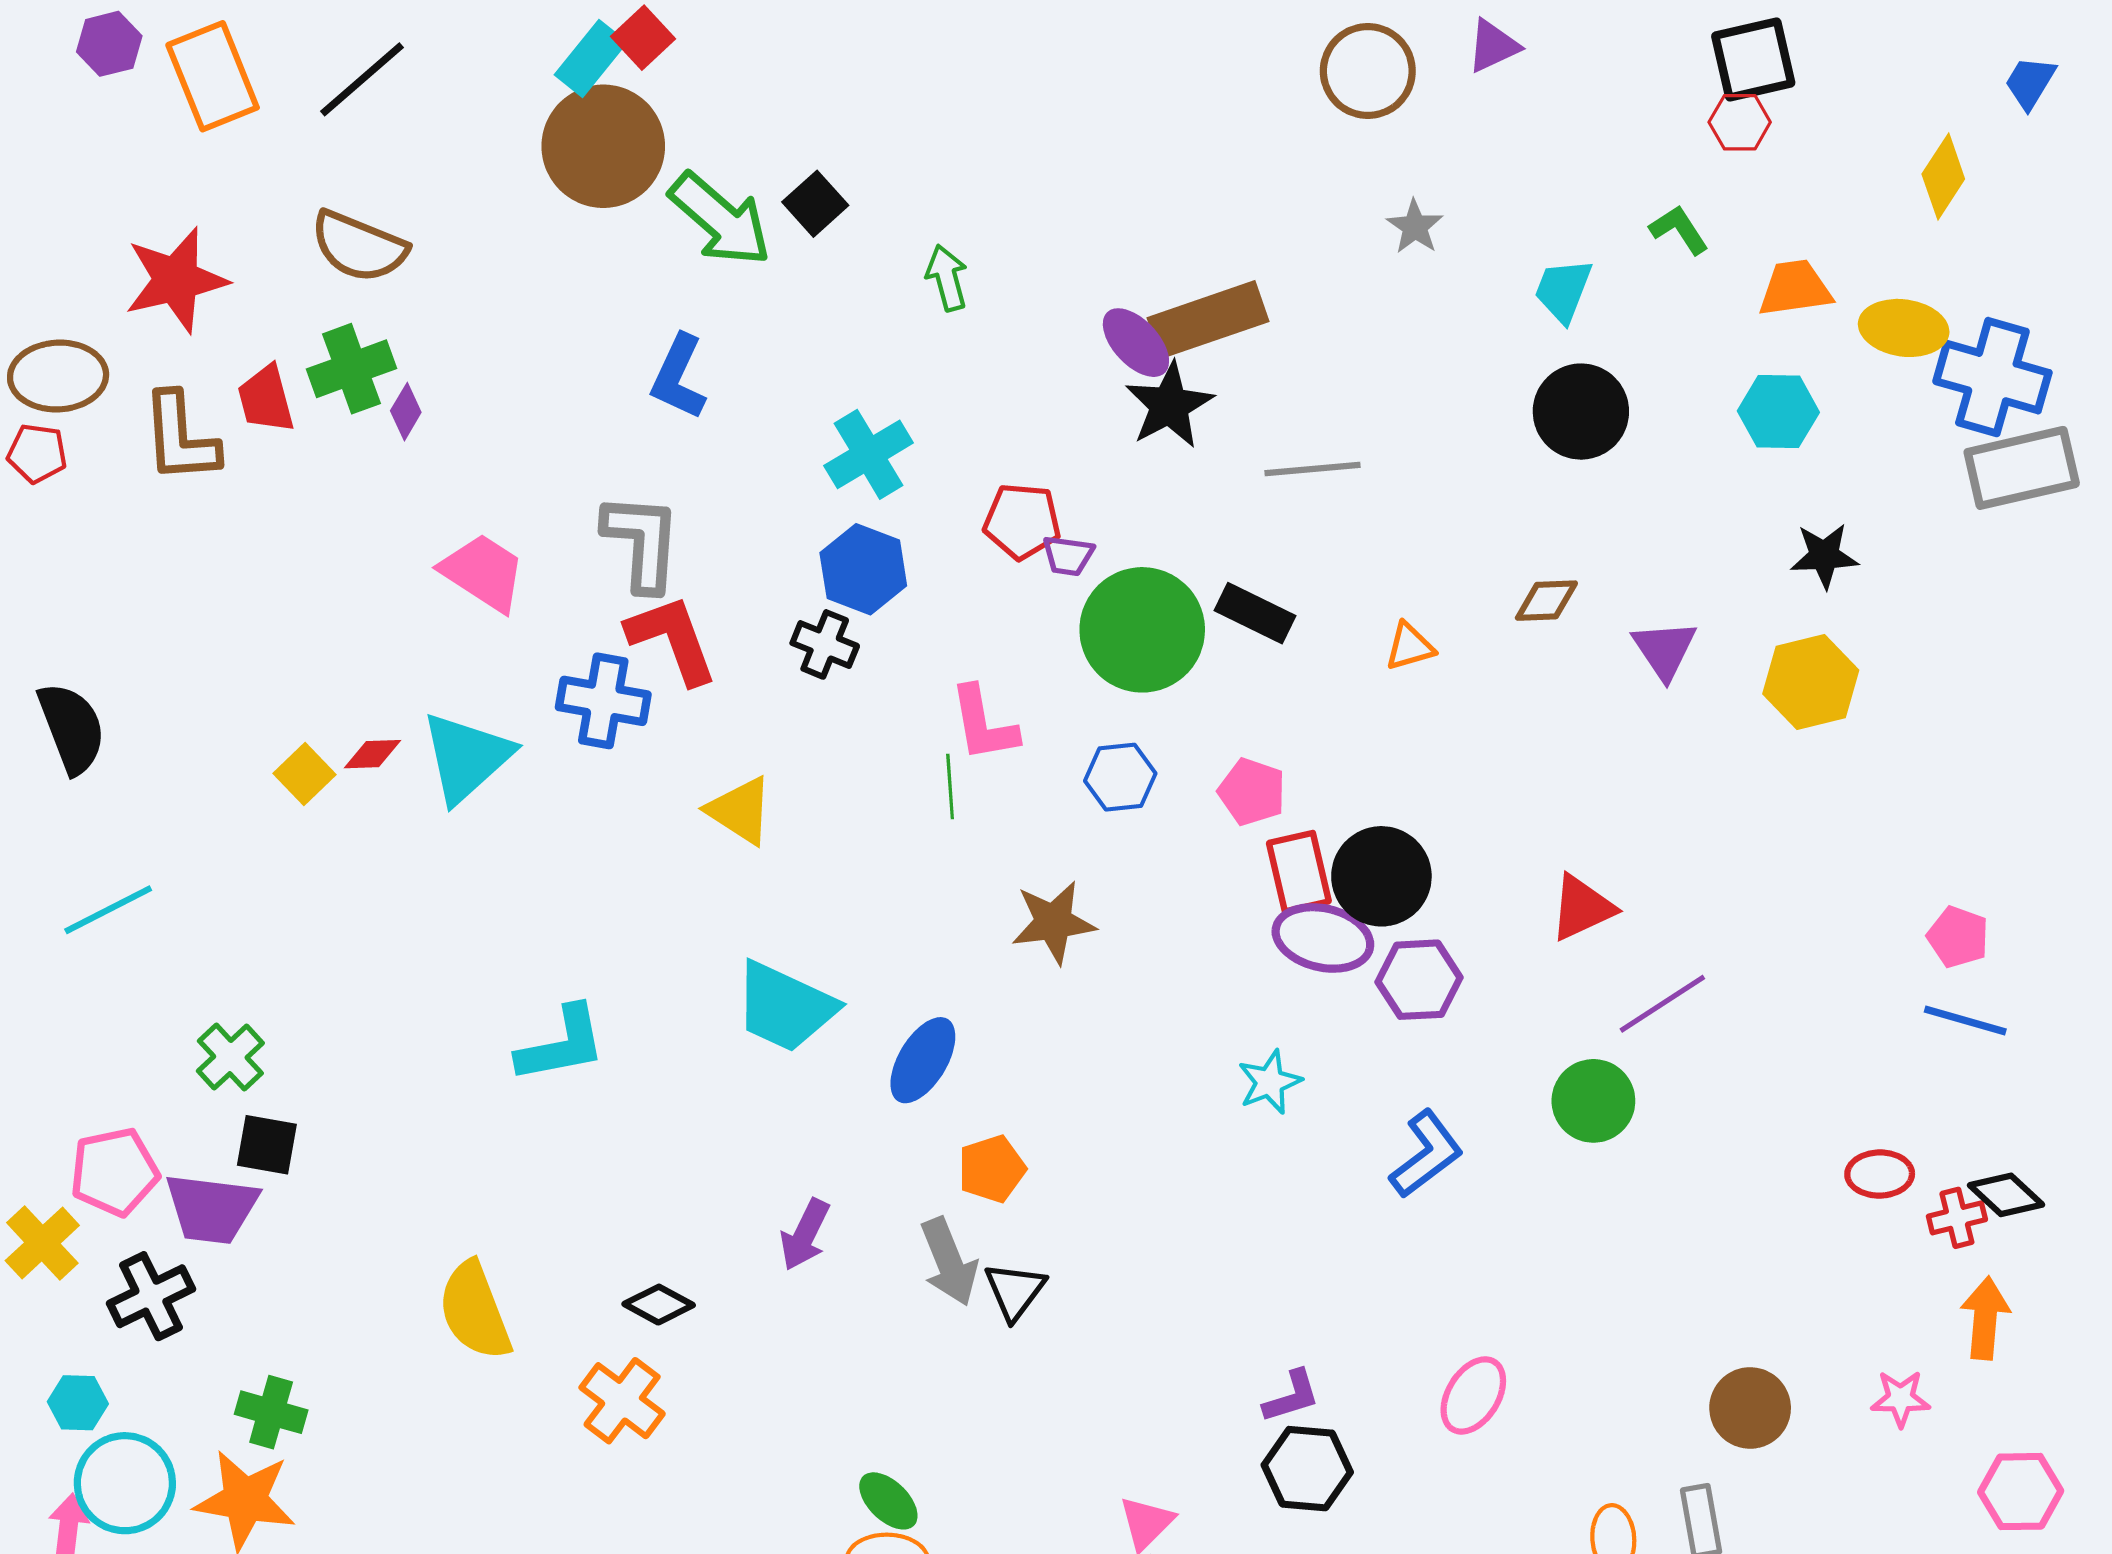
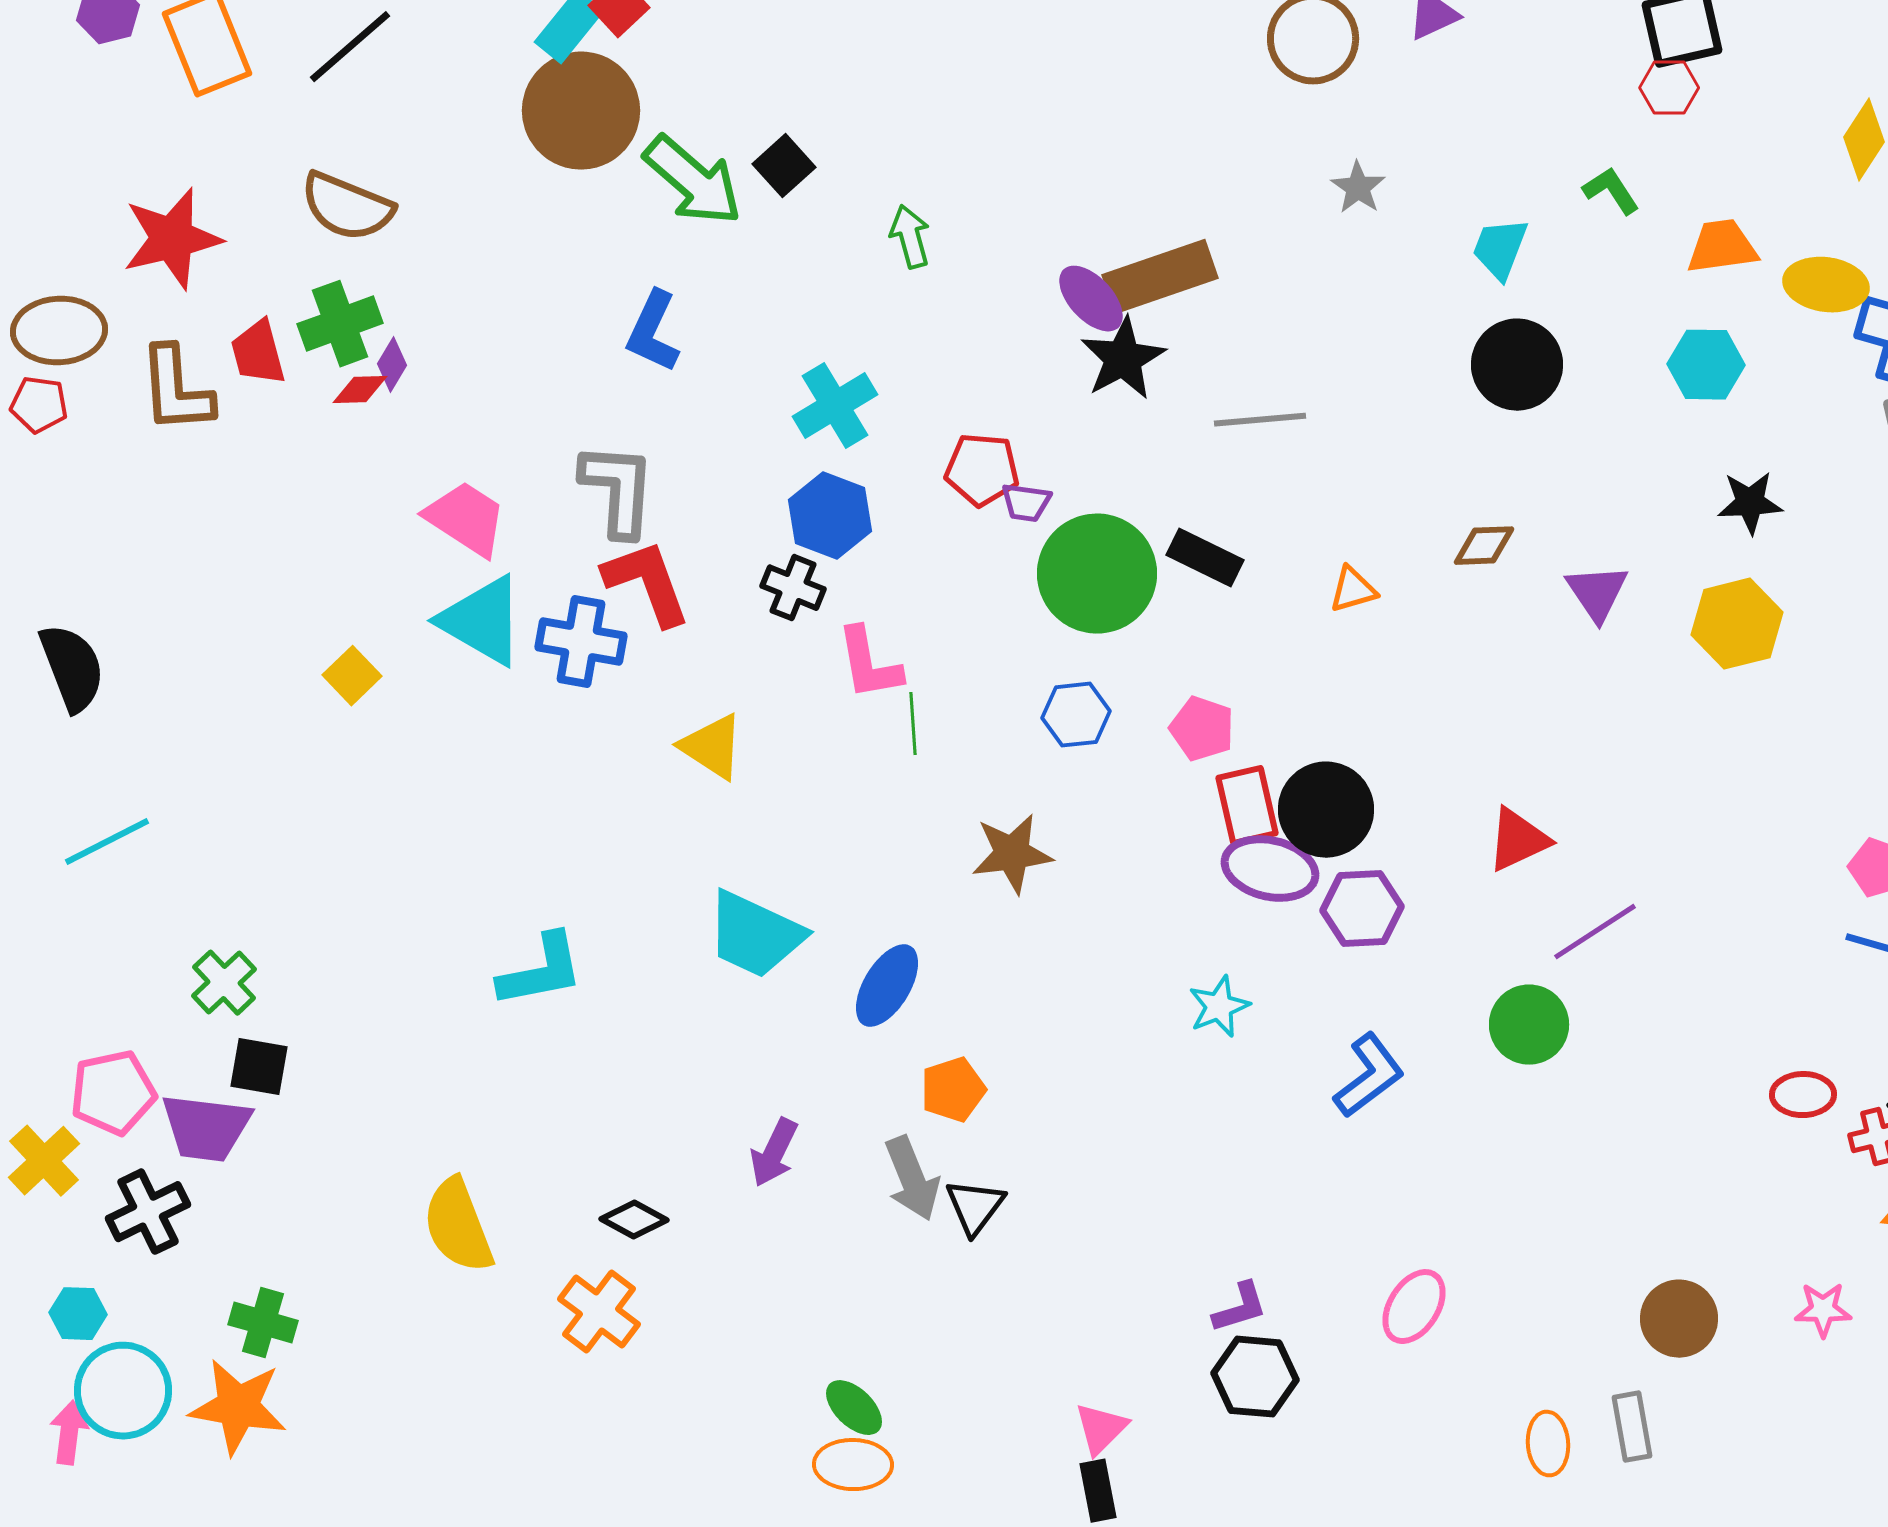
pink L-shape: (983, 724) -> (869, 664), moved
red diamond: (372, 754) -> (360, 390), moved
cyan triangle: (466, 757) -> (482, 621), moved, turned -48
yellow square: (305, 774) -> (352, 676), moved

